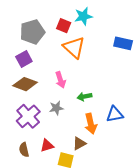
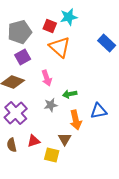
blue rectangle: (123, 43) -> (107, 43), turned 30
purple square: (24, 59) -> (23, 57), moved
gray star: (56, 108) -> (51, 105), moved
brown triangle: (79, 143) -> (65, 139), turned -32

